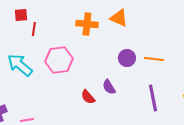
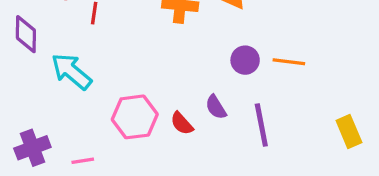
pink hexagon: (59, 60) -> (135, 117), moved
purple line: (153, 98) -> (261, 125), moved

